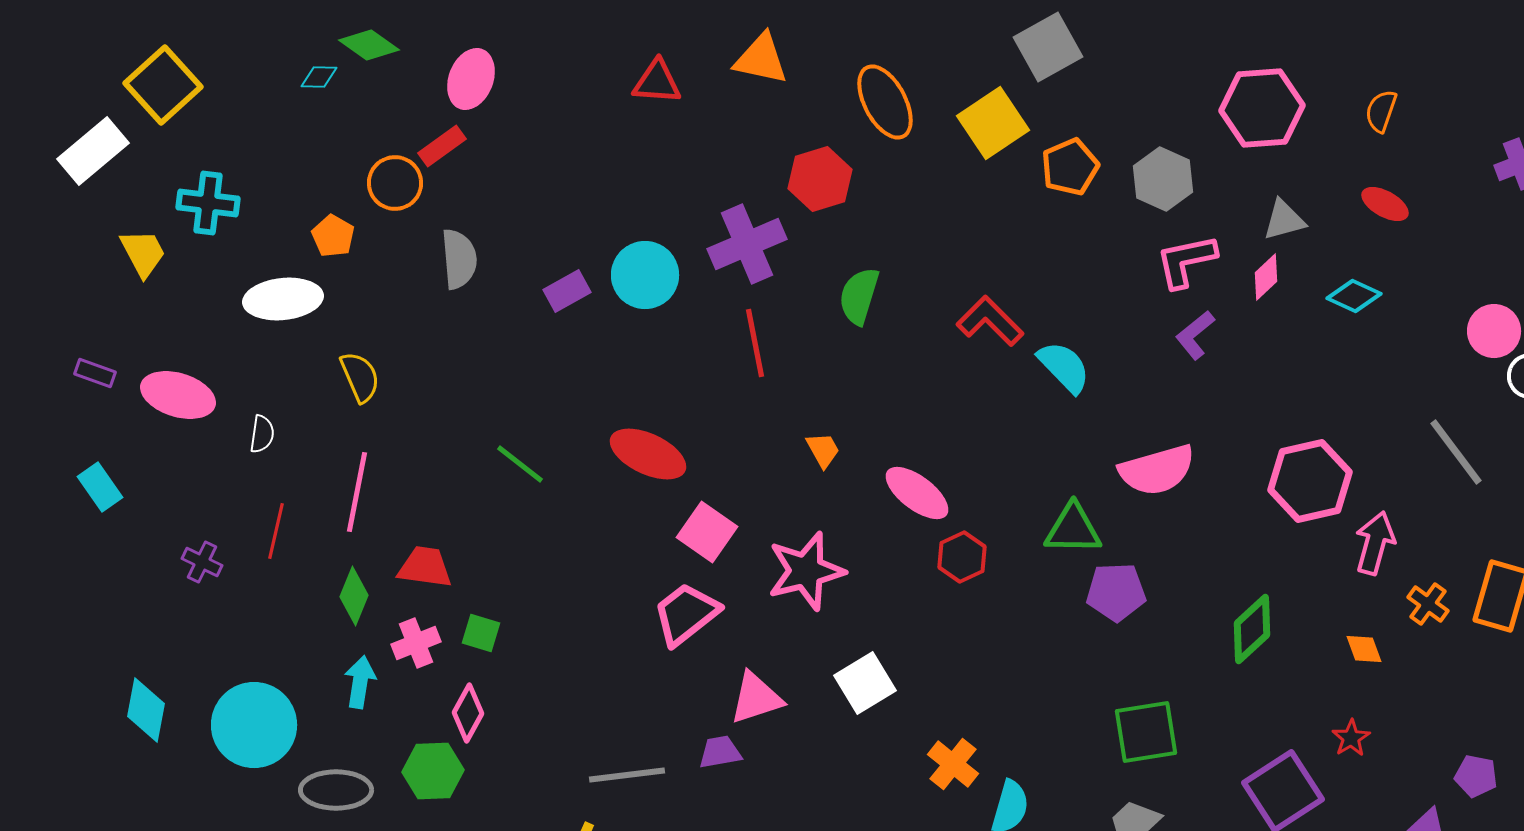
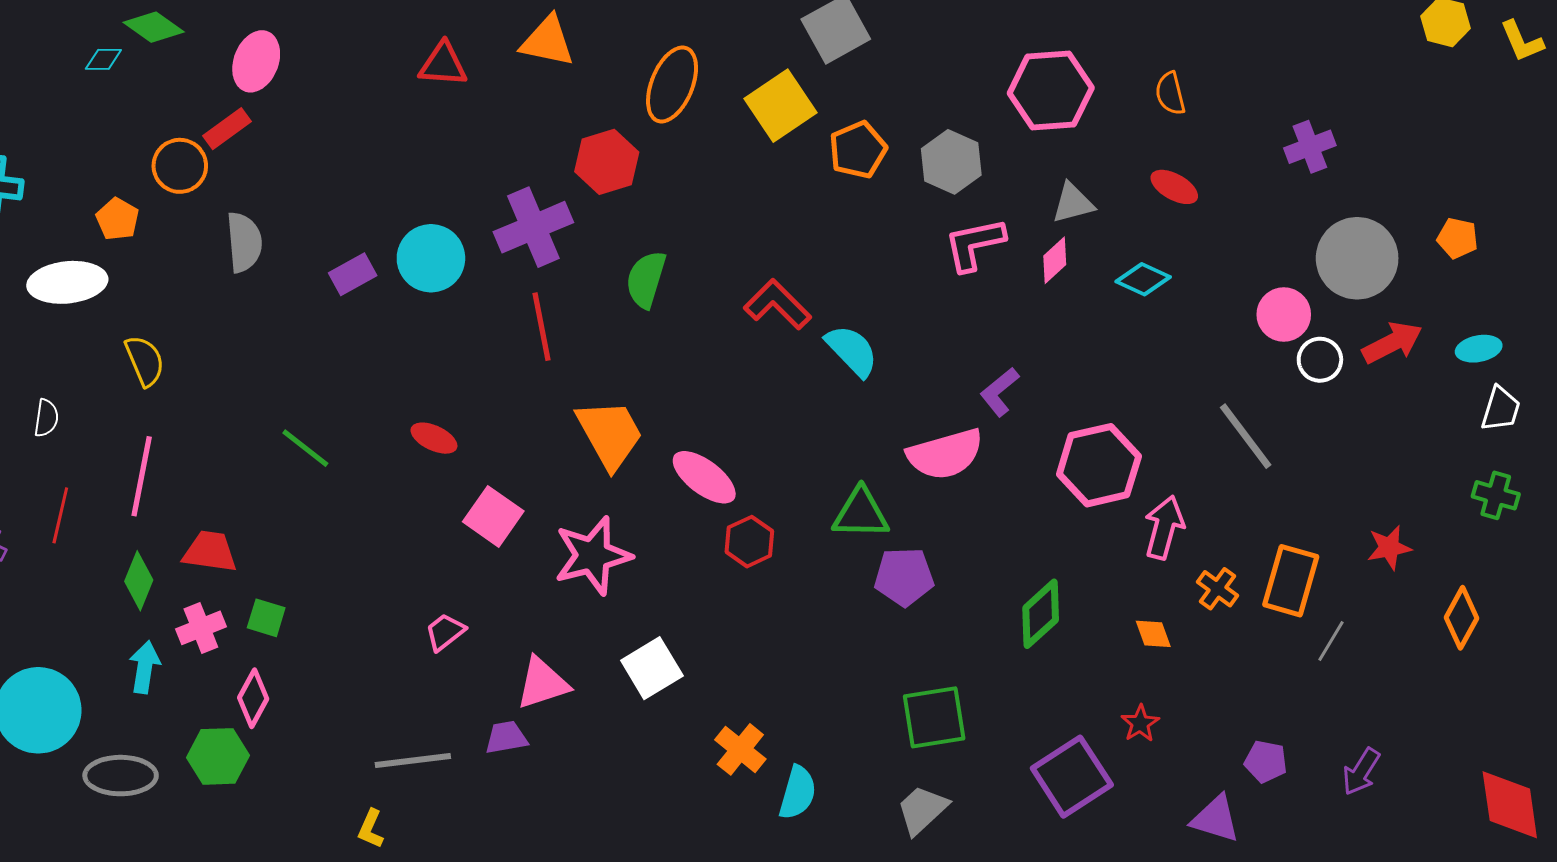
orange ellipse: (885, 102) -> (672, 84), turned 50
orange semicircle: (1381, 111) -> (1170, 94), turned -33
purple L-shape: (1195, 335) -> (999, 392), moved
orange trapezoid: (823, 450) -> (610, 434), size x2.0
red ellipse: (648, 454) -> (434, 438), size x0.6
pink trapezoid: (686, 614) -> (445, 632), moved, size x0.6

